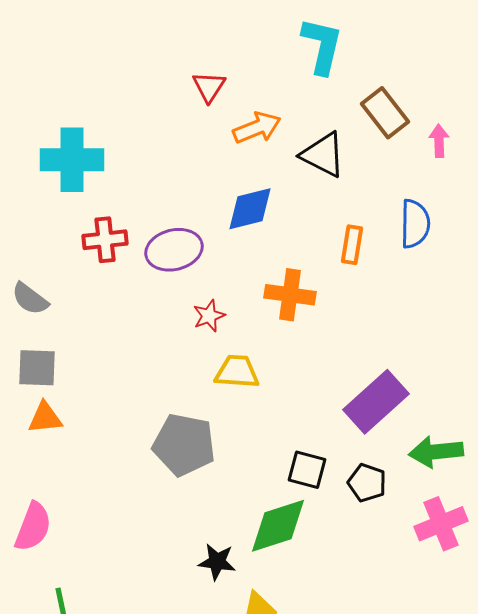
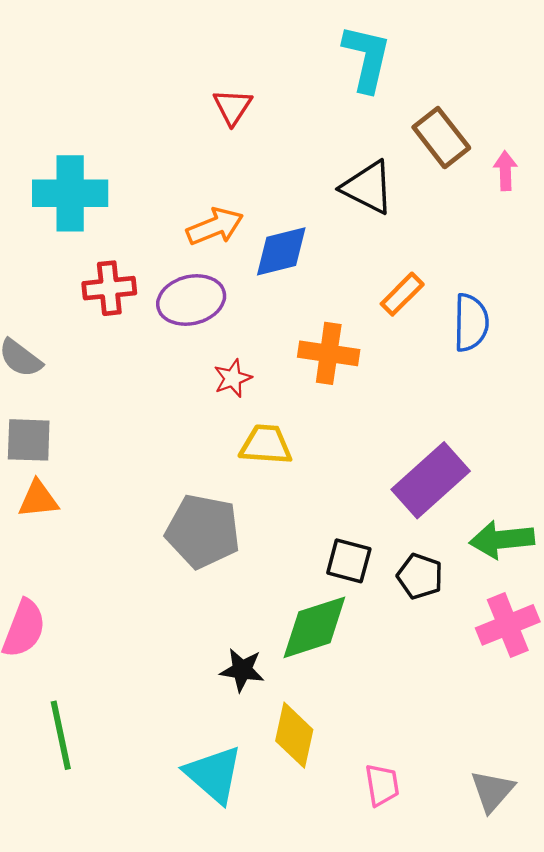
orange arrow: (257, 128) -> (215, 226), moved
blue semicircle: (415, 224) -> (471, 323), moved
orange rectangle: (352, 245) -> (402, 294), turned 36

